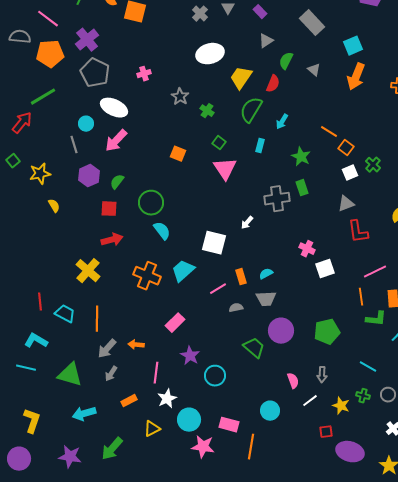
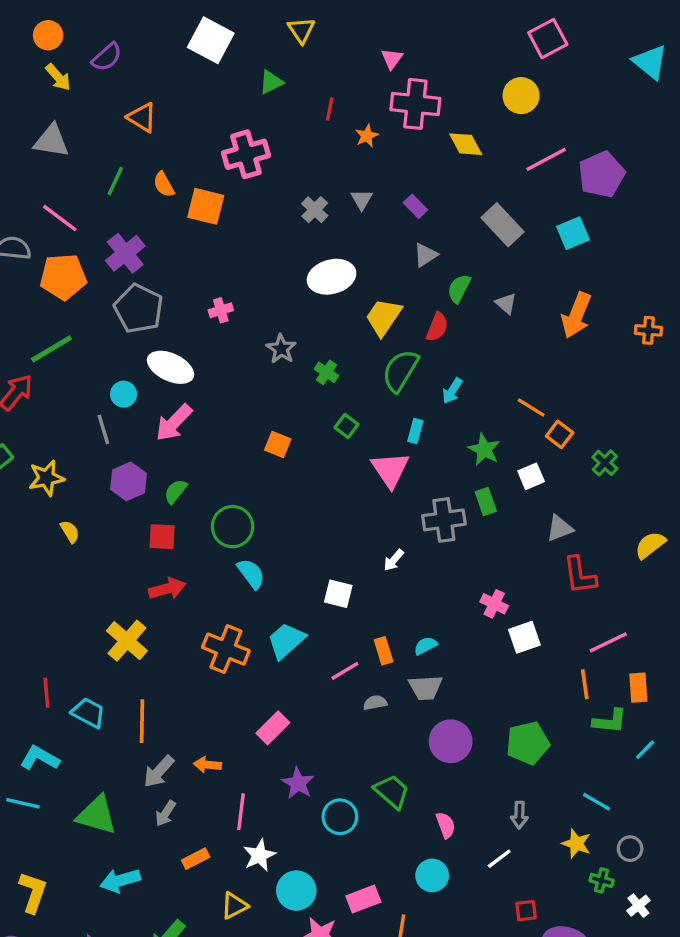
cyan square: (353, 46) -> (573, 233), moved
pink triangle: (225, 169) -> (390, 470), moved
white square: (350, 173) -> (531, 476), moved
white square: (214, 243) -> (338, 594), size x0.7
green trapezoid: (254, 348) -> (392, 792), moved
pink semicircle: (293, 381) -> (446, 825), moved
green cross: (363, 396) -> (602, 880), moved
yellow star: (341, 406) -> (576, 844), moved
pink rectangle: (229, 425) -> (363, 899), turned -36

